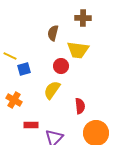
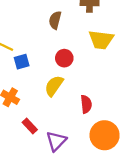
yellow trapezoid: (78, 50) -> (101, 40), moved
red rectangle: (31, 125) -> (30, 126), turned 48

